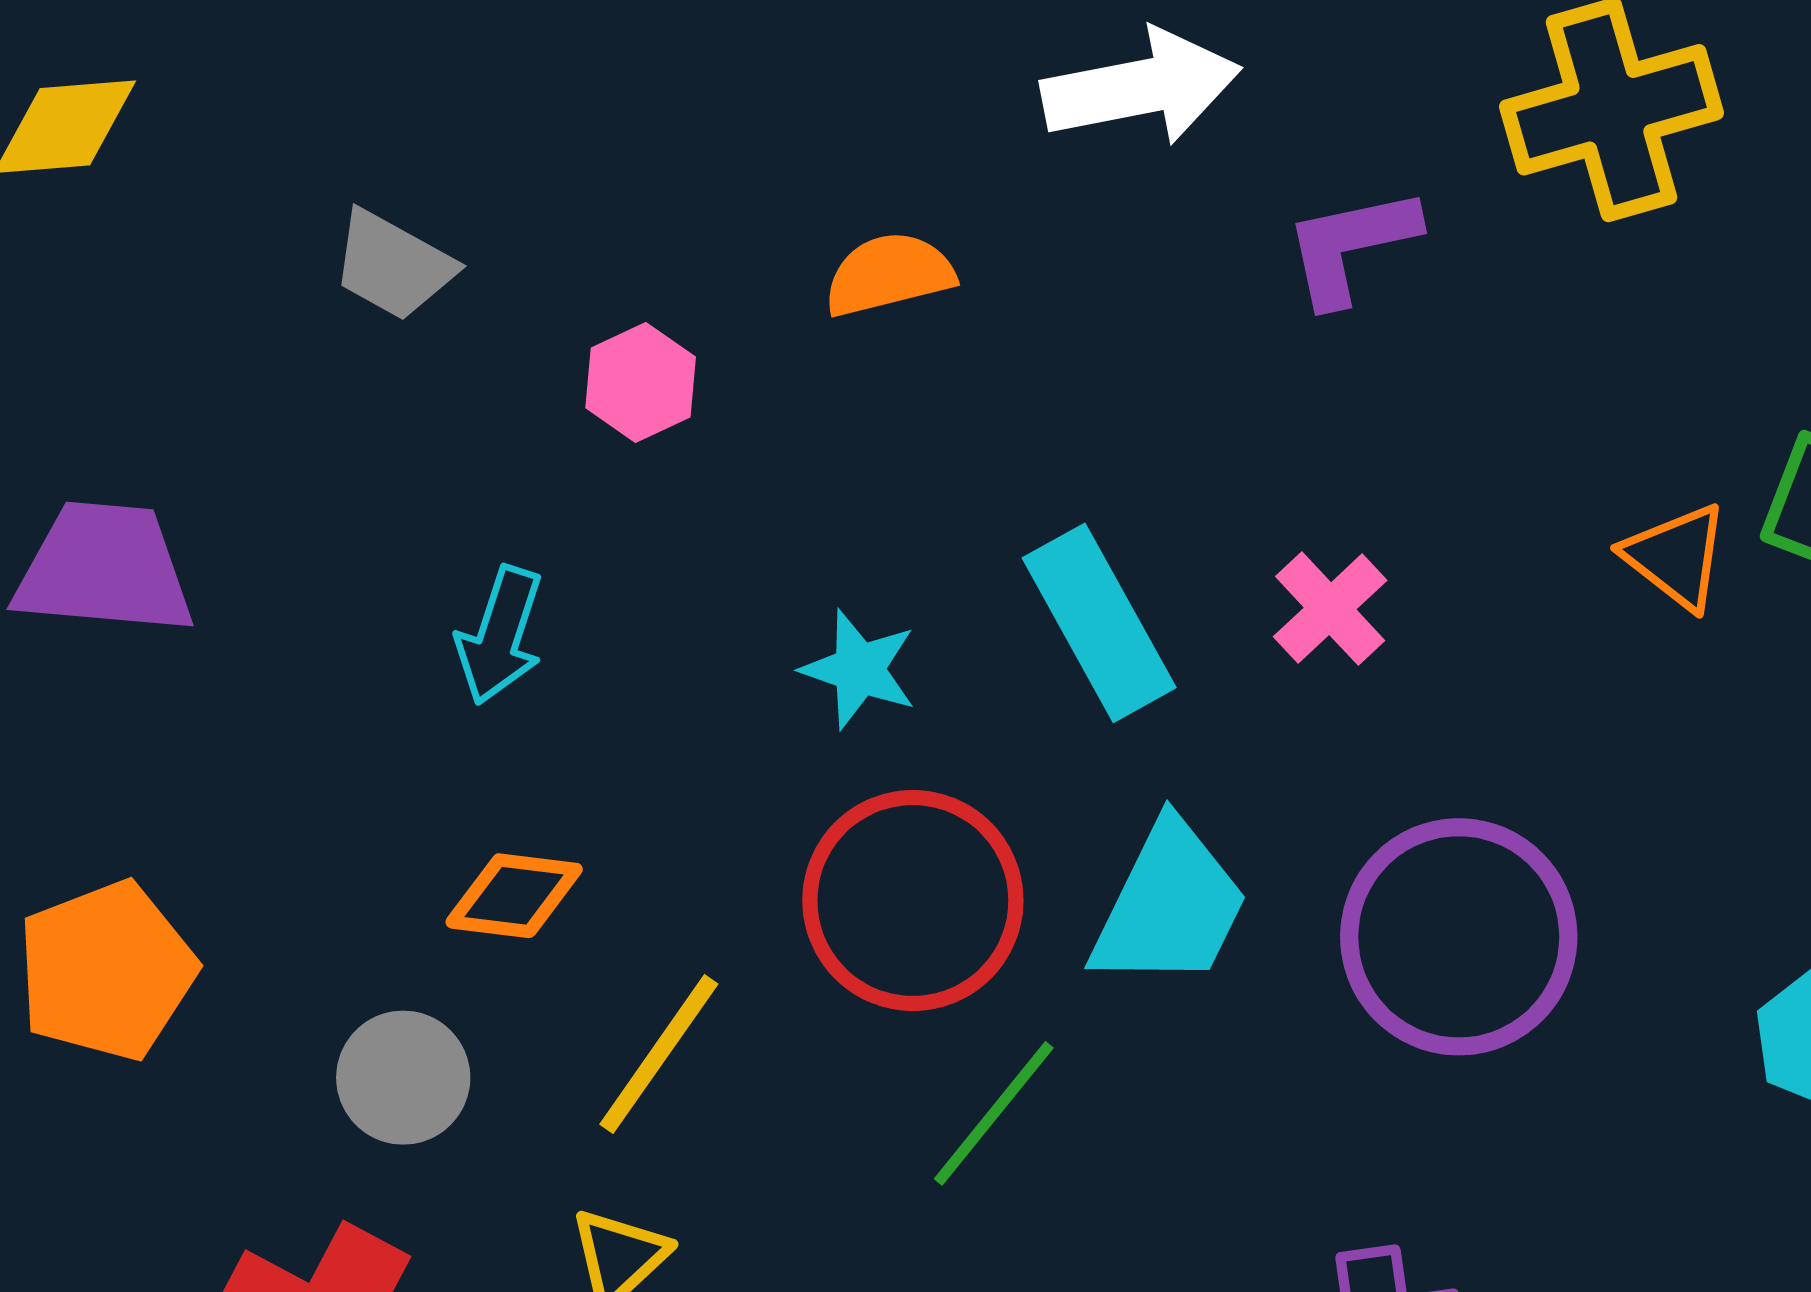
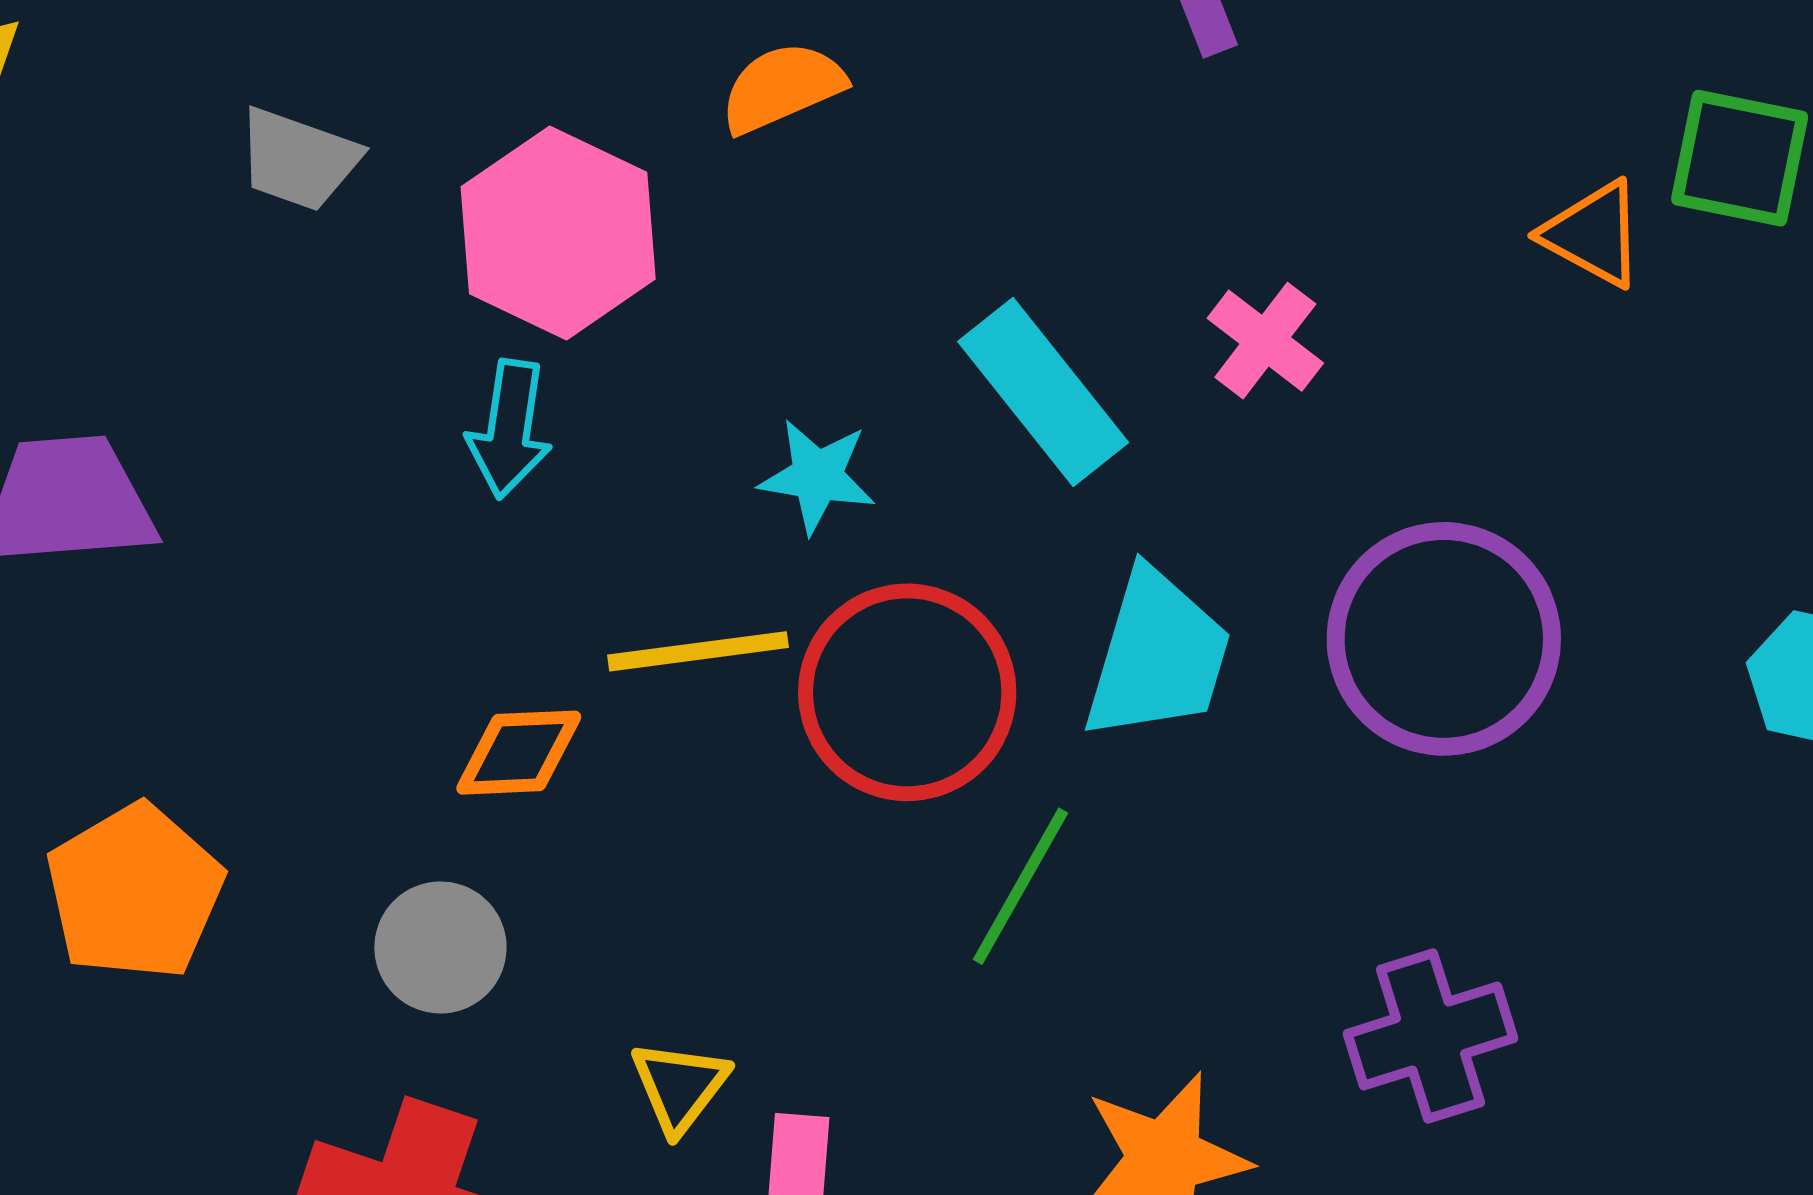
pink hexagon: (641, 382) -> (558, 233), size x1.8
cyan arrow: (500, 635) -> (509, 429), moved
yellow line: (659, 1054) -> (698, 651), moved, turned 57

